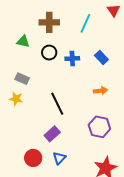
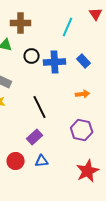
brown cross: (49, 22) -> (21, 23), moved
blue cross: (72, 59) -> (55, 62), size x1.5
blue triangle: (59, 158) -> (42, 161), turned 40

